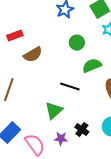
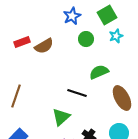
green circle: (77, 43) -> (86, 39), moved
brown semicircle: (33, 55) -> (44, 46), moved

